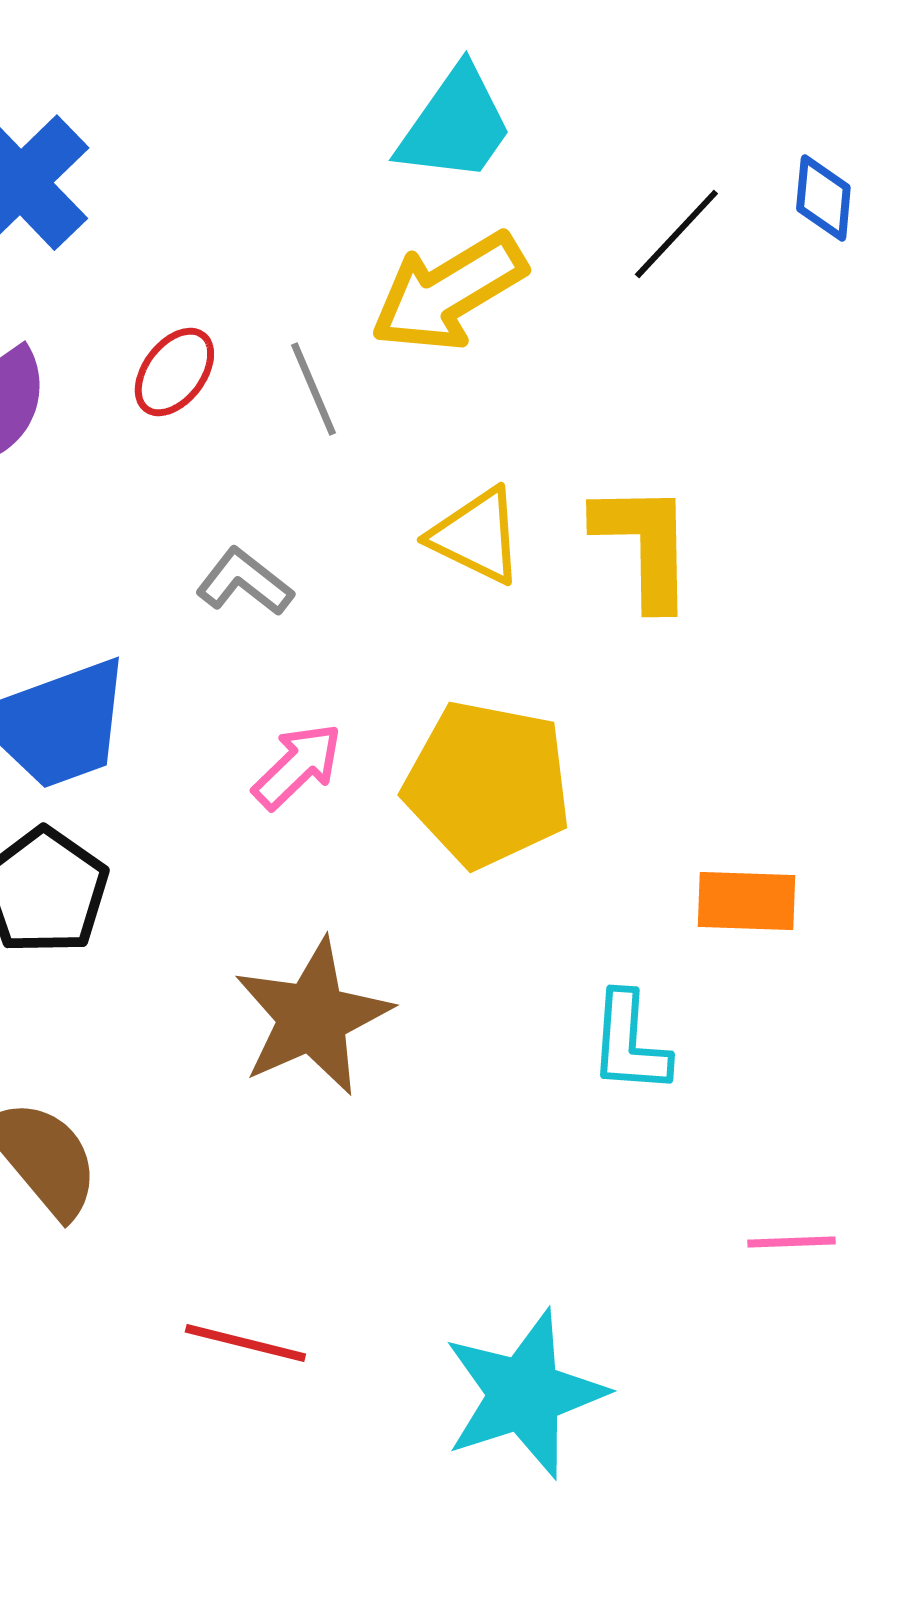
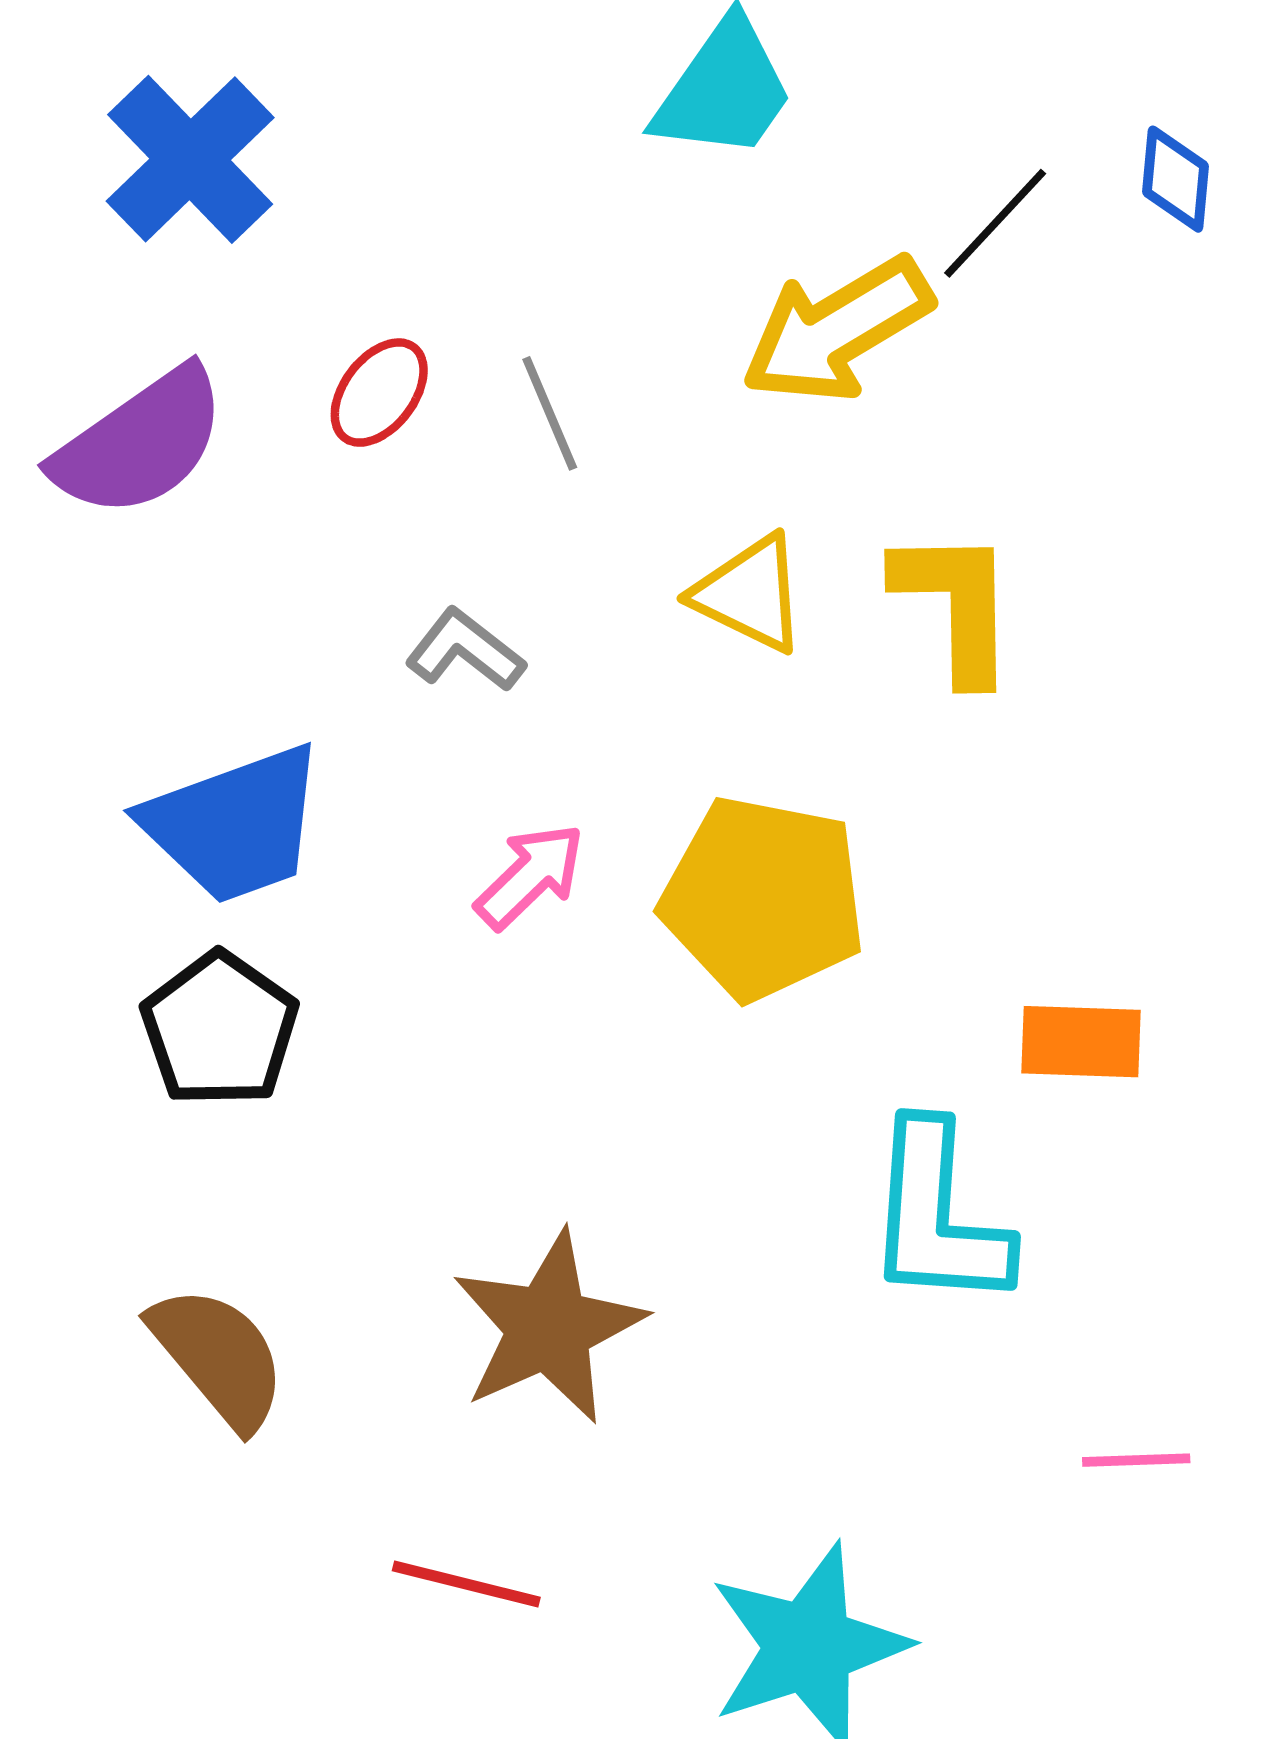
yellow arrow: (448, 292) -> (837, 330), moved
brown star: (312, 1017) -> (548, 1328), moved
cyan L-shape: (629, 1043) -> (937, 1216), size x1.5

